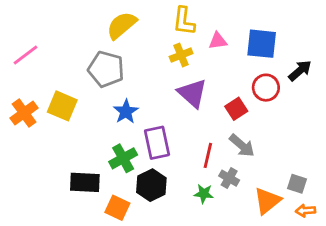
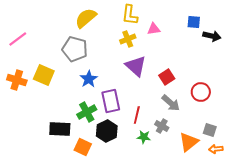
blue square: (262, 44) -> (194, 22), moved, size x0.6
black arrow: (300, 71) -> (212, 36), moved, turned 54
red circle: (266, 88) -> (201, 92), moved
orange cross: (24, 113) -> (17, 80), turned -36
red line: (208, 155) -> (137, 115), moved

